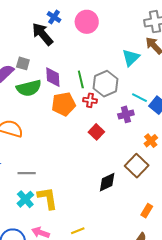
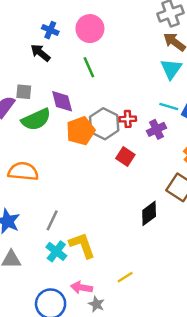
black arrow: (43, 34) -> (40, 53), size x0.7
cyan triangle: (131, 58) -> (171, 69), moved
green line: (81, 79) -> (89, 67), moved
gray hexagon: (106, 84) -> (104, 124), moved
red cross: (90, 100) -> (128, 119), moved
gray line: (27, 173) -> (52, 220), turned -54

